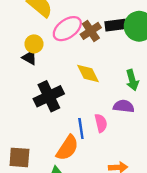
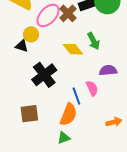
yellow circle: (34, 44) -> (31, 34), moved
green arrow: (132, 80) -> (93, 41), moved
brown square: (19, 157) -> (29, 114), moved

